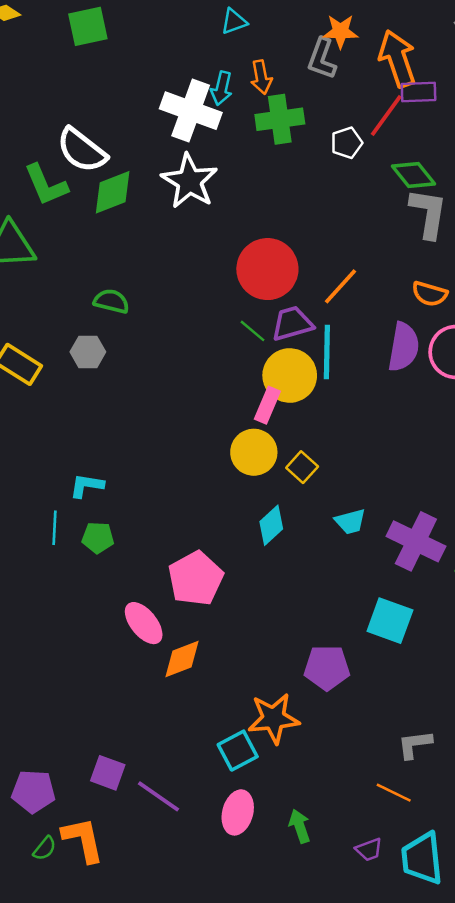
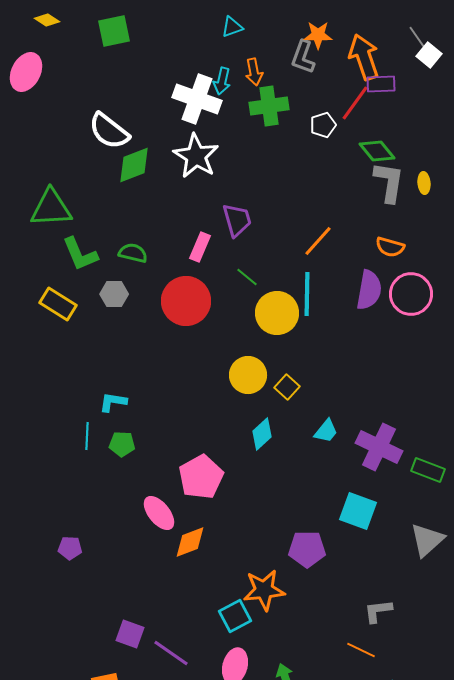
green L-shape: (46, 185) -> (80, 254), moved
red circle: (267, 269) -> (186, 301), moved
purple trapezoid: (292, 324) -> (237, 220), moved, turned 90
pink rectangle: (267, 405) -> (200, 247), moved
cyan trapezoid: (350, 522) -> (326, 431), turned -36
purple pentagon: (33, 791) -> (70, 548), moved, size x0.7

